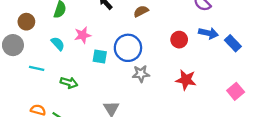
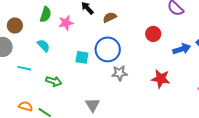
brown semicircle: (141, 11) -> (110, 17), moved
blue arrow: (208, 33) -> (182, 49), moved, turned -30
pink star: (83, 35) -> (66, 23), moved
red circle: (179, 40) -> (153, 34), moved

